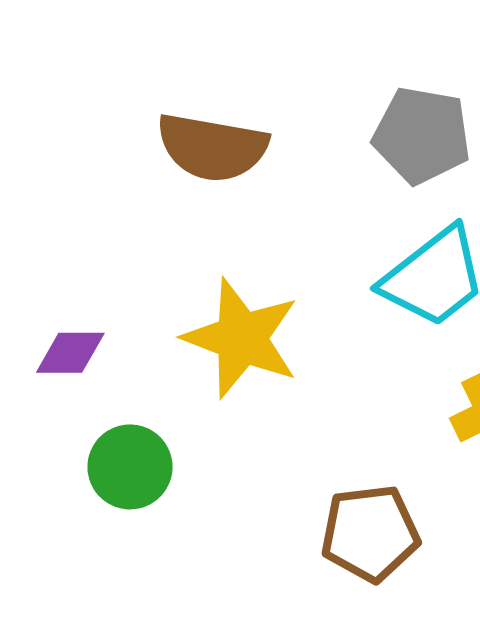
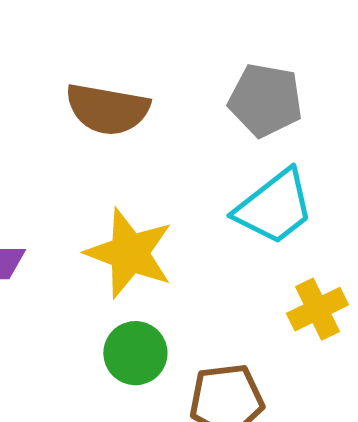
green circle: (130, 467) -> (135, 353), moved

